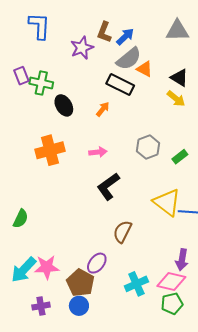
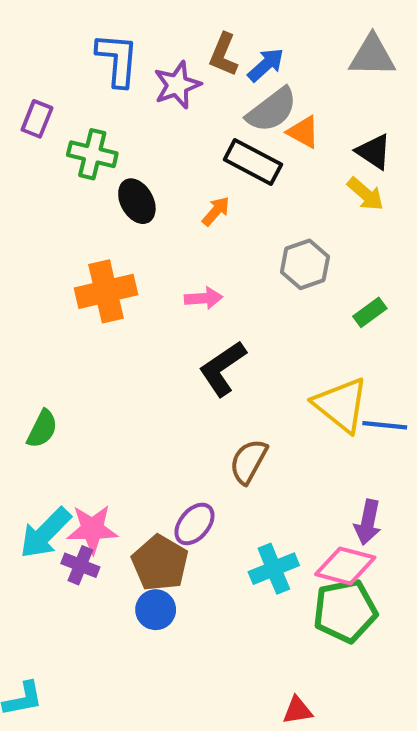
blue L-shape: (39, 26) -> (117, 60), moved
purple rectangle: (21, 76) -> (37, 119), moved, turned 42
gray hexagon: (148, 147) -> (305, 264), moved
green pentagon: (172, 304) -> (345, 611), size x1.4
purple cross: (41, 306) -> (80, 565), moved, turned 30

